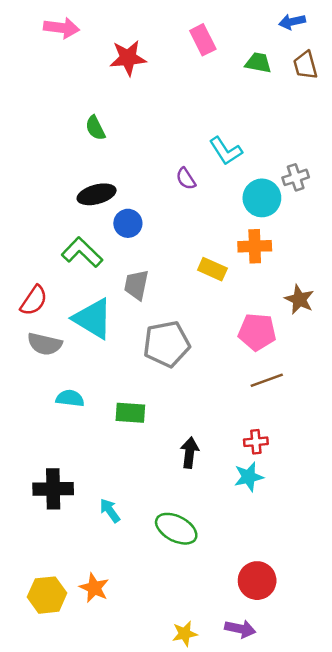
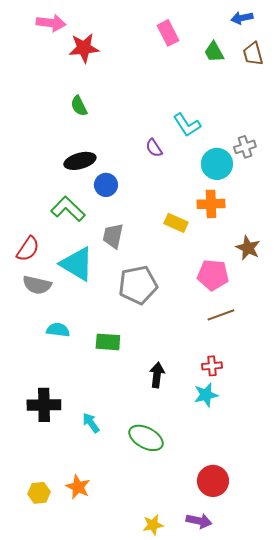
red star: (128, 58) -> (84, 48), moved
green trapezoid: (258, 63) -> (214, 52), turned -130
yellow hexagon: (47, 595) -> (39, 493), size x0.7

